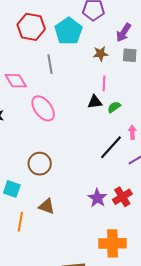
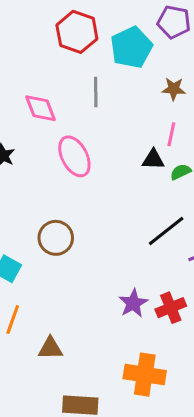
brown triangle: (47, 206) -> (50, 348), moved, turned -30

